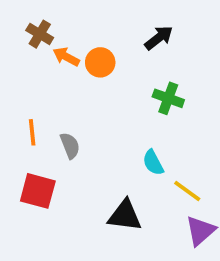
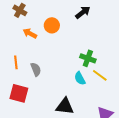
orange arrow: (66, 57) -> (30, 33), moved
green cross: (168, 98) -> (88, 58), moved
yellow line: (187, 191) -> (100, 75), moved

